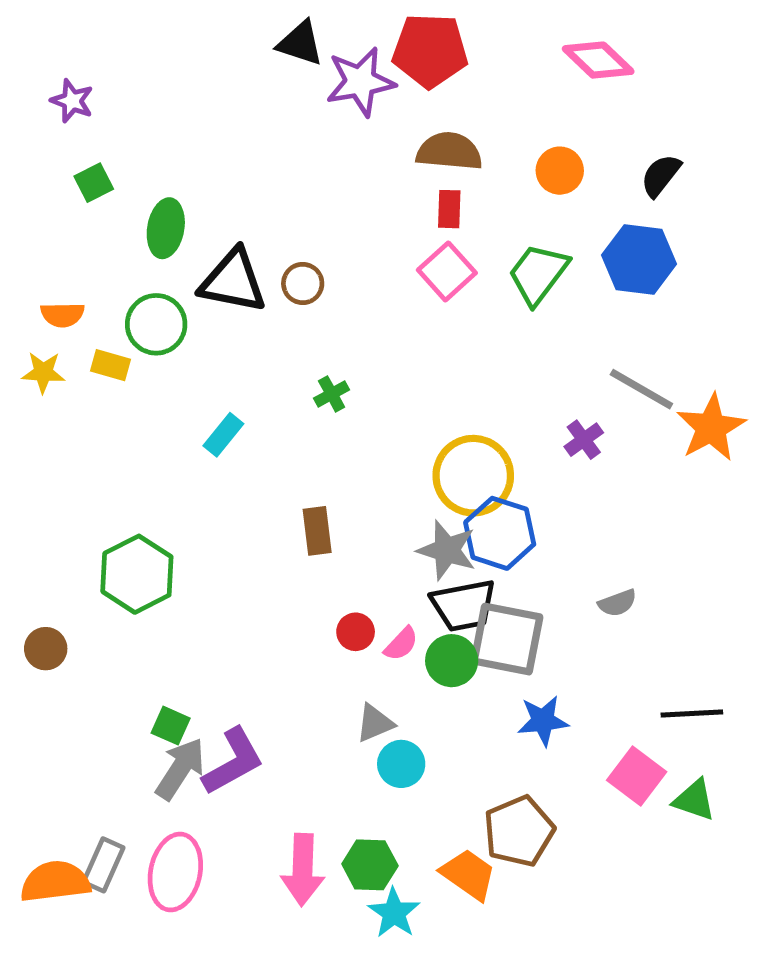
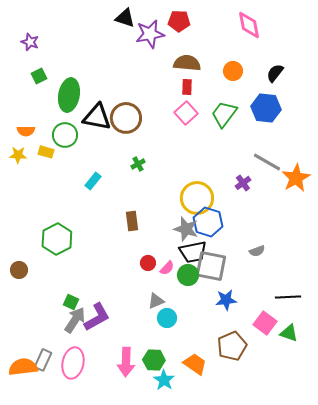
red pentagon: (430, 50) -> (179, 21), size x0.7
pink diamond: (598, 60) -> (249, 25), turned 36
green ellipse: (166, 228) -> (69, 95), size x1.4
brown circle: (303, 283) -> (126, 118), size x1.8
brown pentagon: (519, 831) -> (232, 346), moved

